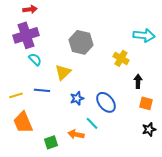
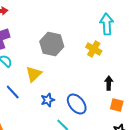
cyan arrow: (144, 35) -> (107, 24), moved, turned -100
yellow cross: (121, 58) -> (94, 49), moved
blue line: (42, 90) -> (13, 92), turned 42

